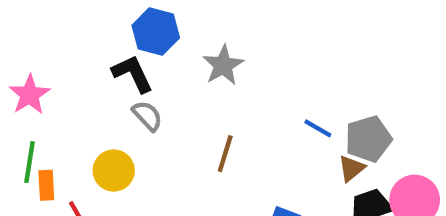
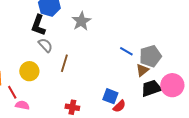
black L-shape: (133, 74) -> (38, 25), turned -135
brown line: (225, 154) -> (64, 63), moved

